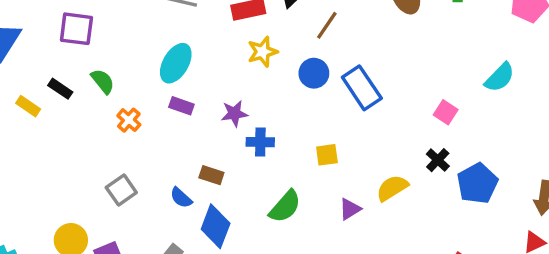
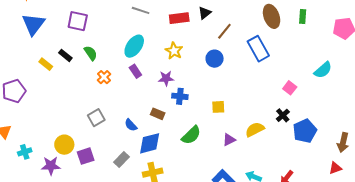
yellow star: (262, 52) -> (174, 51), moved, turned -30
blue rectangle: (362, 88) -> (258, 49), moved
purple rectangle: (181, 106) -> (135, 71), turned 32
brown rectangle: (211, 175) -> (158, 114), moved
blue diamond: (216, 226) -> (150, 143), turned 50

